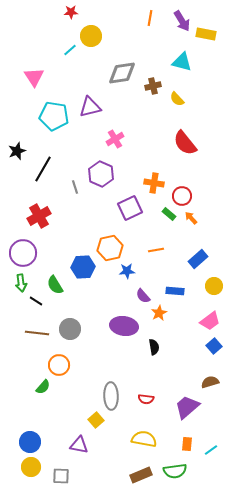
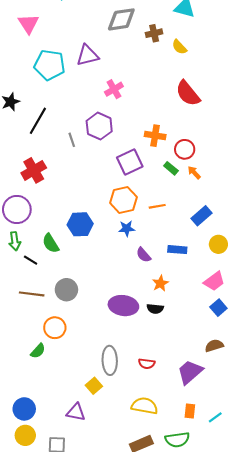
orange hexagon: (110, 248) -> (123, 200), moved
orange star: (159, 313) -> (160, 283), moved
purple ellipse: (124, 326) -> (123, 306), moved
black semicircle: (154, 347) -> (155, 309), turned 105

